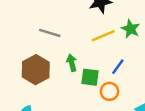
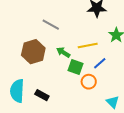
yellow line: (103, 36) -> (88, 46), moved
green arrow: (72, 63) -> (63, 52), turned -56

